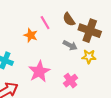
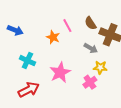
yellow star: (89, 57) -> (100, 67), moved

